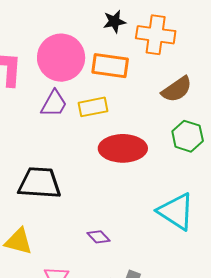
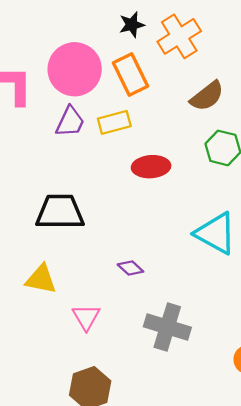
orange cross: (156, 35) -> (179, 36), turned -36
orange rectangle: (110, 66) -> (131, 75), turned 60
red ellipse: (123, 148) -> (151, 167), size x0.7

